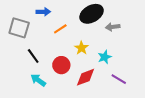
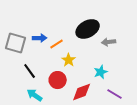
blue arrow: (43, 12) -> (40, 38), moved
yellow star: (81, 48) -> (69, 60), moved

